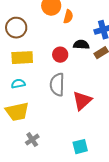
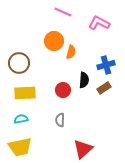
black semicircle: (81, 45) -> (84, 80), turned 91
gray semicircle: (57, 85) -> (60, 120), size x0.6
red triangle: (82, 101) -> (83, 149), moved

